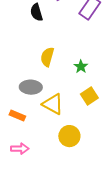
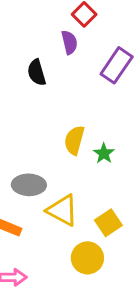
yellow semicircle: (47, 57) -> (74, 140), moved
yellow square: (89, 96) -> (108, 223), moved

